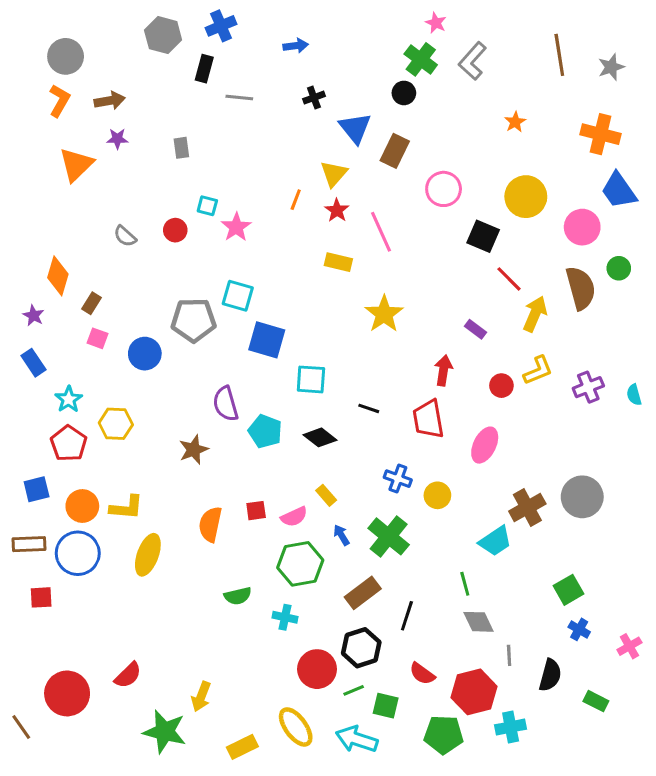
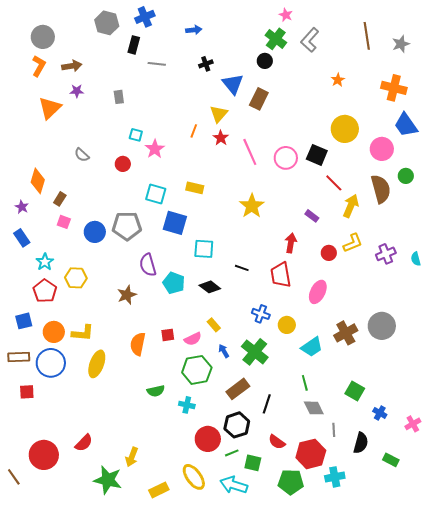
pink circle: (444, 189) -> (286, 158), moved
red circle: (175, 230) -> (123, 164), moved
yellow rectangle: (338, 262) -> (195, 188), moved
gray pentagon: (194, 320) -> (127, 226), moved
cyan trapezoid: (495, 541) -> (312, 347), moved
green square: (568, 590) -> (355, 391), moved, turned -30

